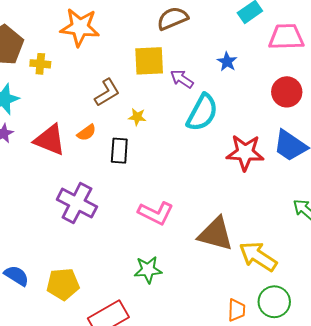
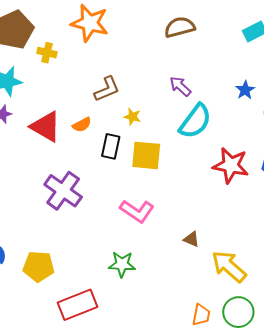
yellow square: (149, 61) -> (146, 155), moved
blue star: (227, 62) -> (245, 90), moved
brown triangle: (216, 234) -> (191, 239), size x0.5

